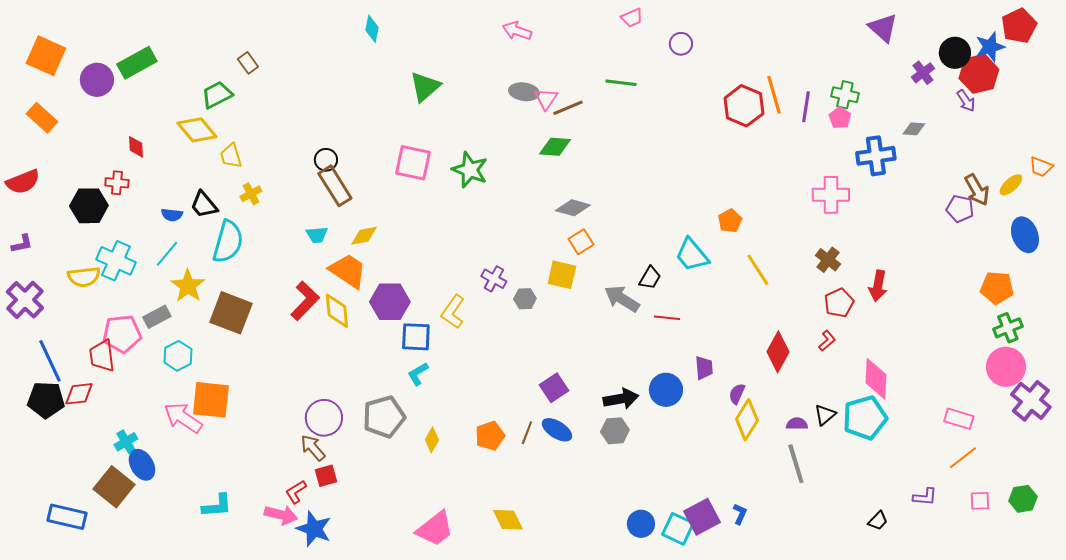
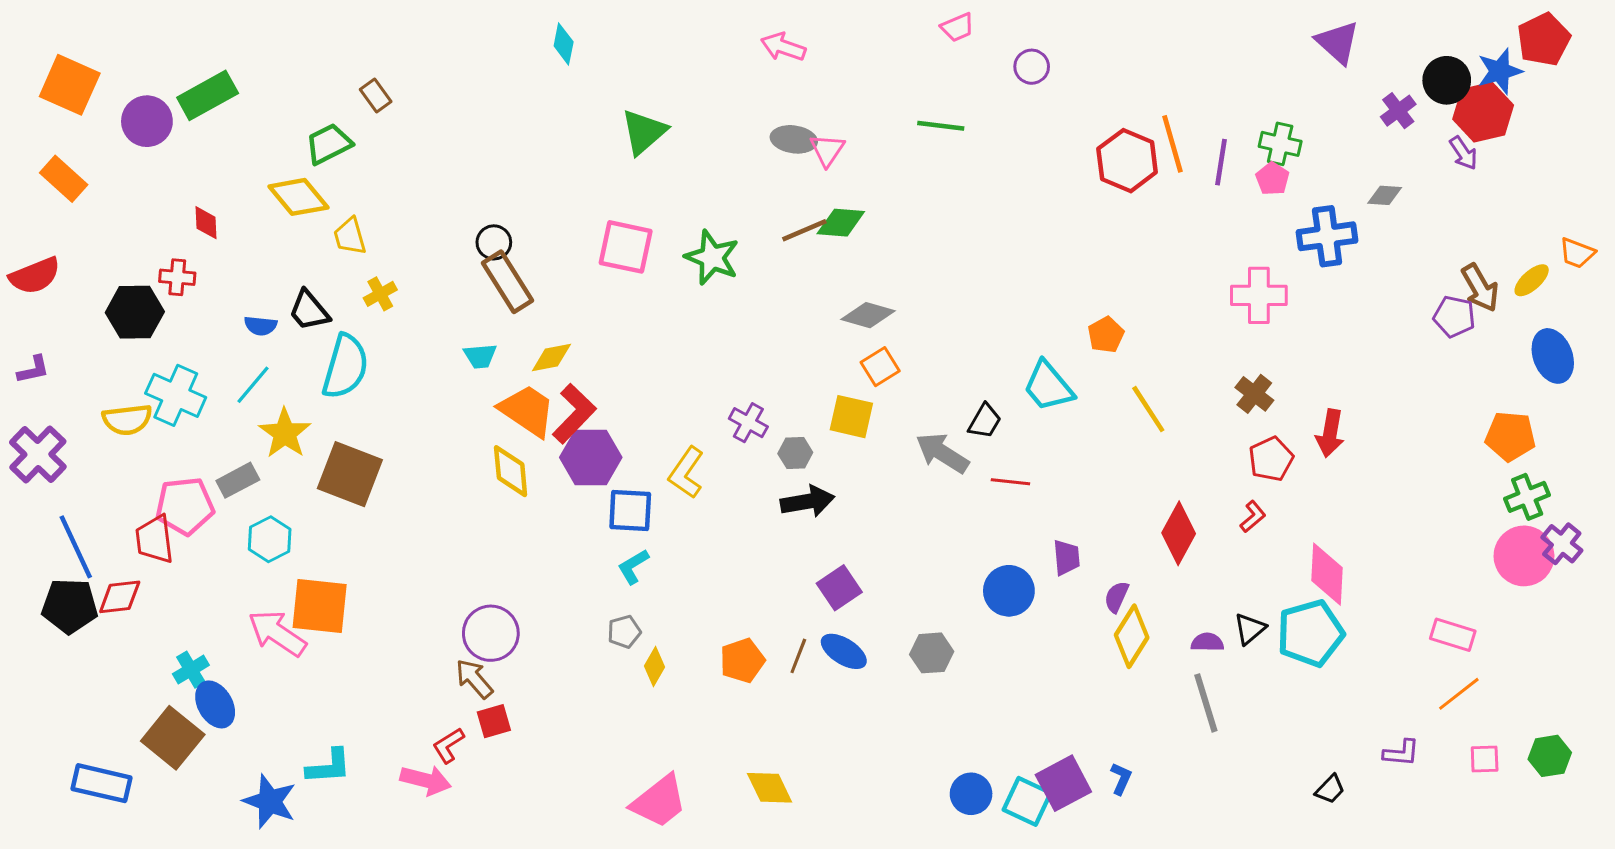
brown line: (568, 108) -> (804, 230), moved
red L-shape: (305, 301) -> (574, 414), moved
black arrow: (621, 399) -> (807, 501), moved
purple cross: (1031, 401) -> (1562, 544), moved, size x0.7
gray pentagon: (384, 417) -> (624, 632), moved, size x0.5
blue star: (314, 529) -> (270, 801), moved

